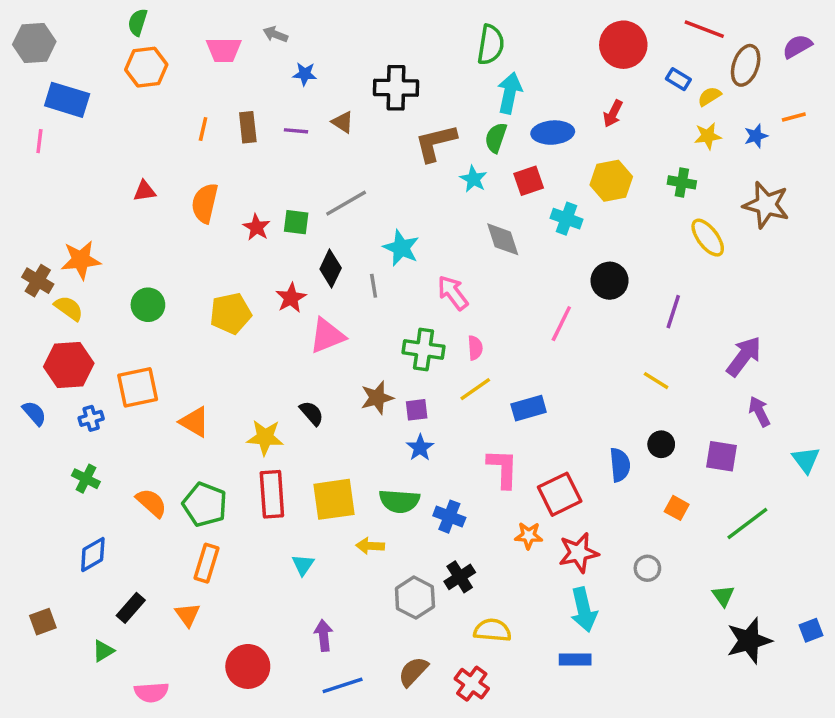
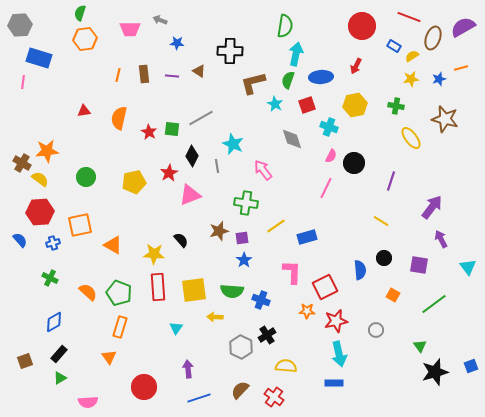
purple semicircle: (797, 46) -> (463, 27), size x1.4
pink semicircle: (475, 348) -> (331, 156), moved, turned 32
black rectangle: (131, 608) -> (59, 354), moved

